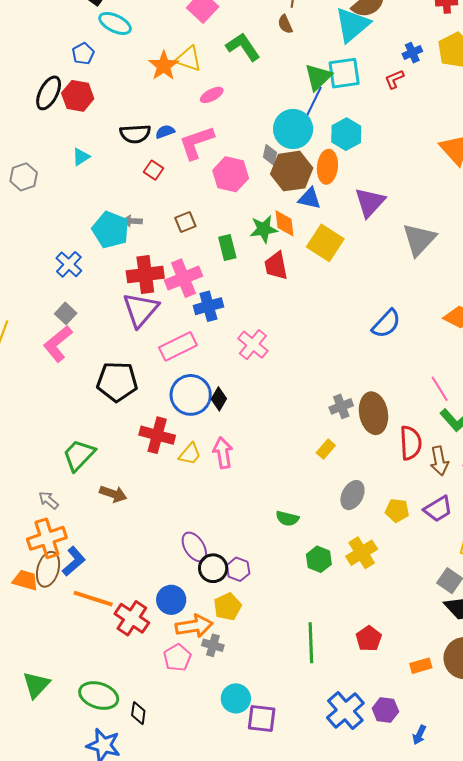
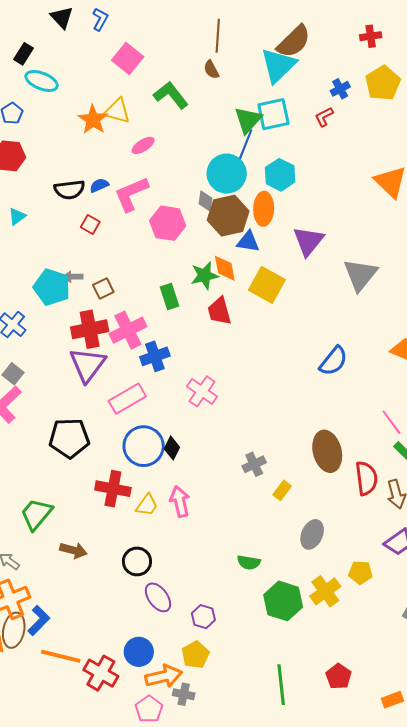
brown square: (185, 222) -> (103, 289), moved
gray cross: (341, 406) -> (254, 464), moved
yellow pentagon: (397, 510) -> (360, 572), moved
green hexagon: (319, 559) -> (283, 601), size x1.5
black circle: (213, 568) -> (137, 561), moved

